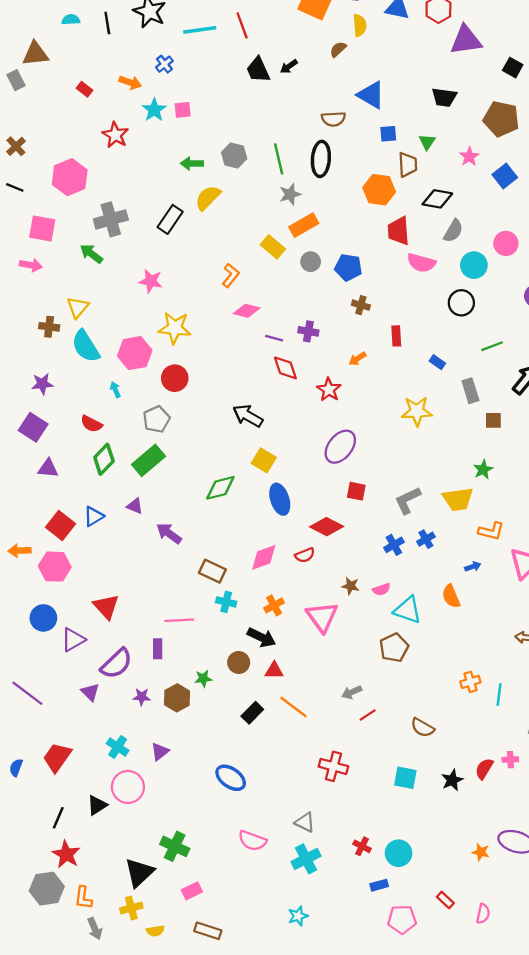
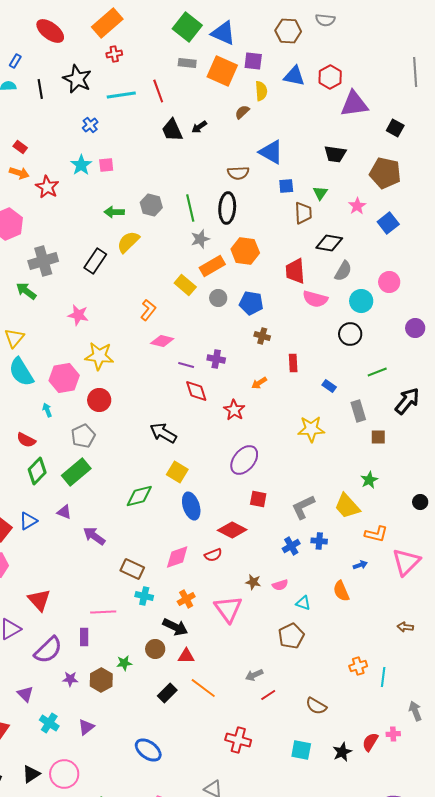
orange arrow: (130, 82) -> (19, 173), moved
orange hexagon: (379, 190) -> (245, 251), moved
yellow trapezoid: (458, 499) -> (347, 506), turned 56
blue cross: (426, 539) -> (319, 541), turned 35
cyan triangle: (408, 610) -> (303, 603), size x0.6
purple triangle: (90, 692) -> (25, 694), moved
pink circle: (128, 787) -> (64, 774), moved

